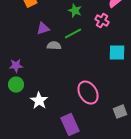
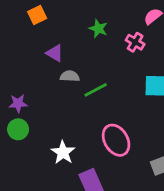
purple triangle: (43, 29) -> (55, 53), turned 48
green line: (73, 34) -> (96, 90), moved
white star: (39, 101) -> (63, 152), moved

